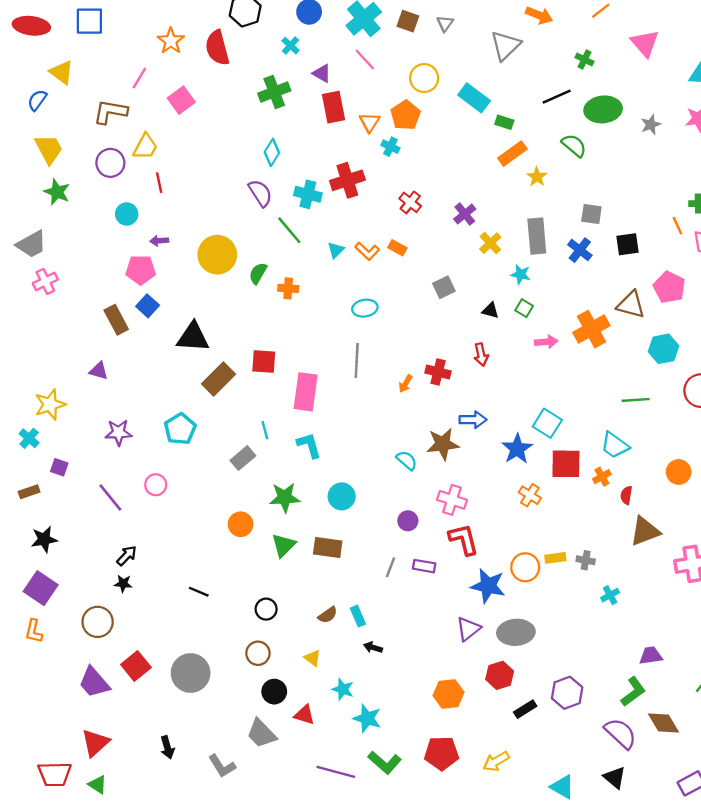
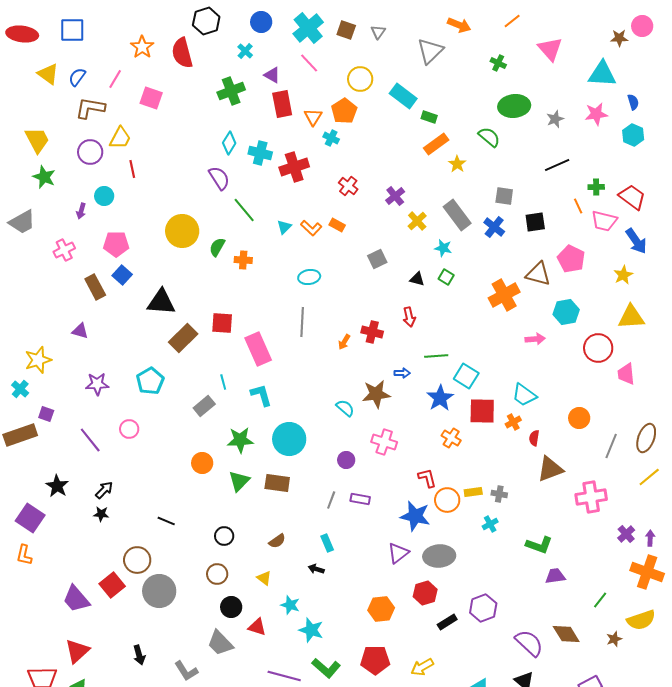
black line: (557, 97) -> (557, 165), moved
blue semicircle: (37, 100) -> (77, 77), moved
pink square: (181, 100) -> (151, 98), turned -35
cyan cross: (308, 194) -> (260, 153), moved
gray rectangle: (537, 236) -> (457, 215), turned -32
purple arrow: (159, 241) -> (81, 211), moved, turned -70
pink cross: (45, 281) -> (64, 250), moved
pink arrow: (546, 342) -> (535, 339), moved
pink rectangle: (306, 392) -> (258, 349), turned -32
green line: (636, 400) -> (436, 356), moved
blue arrow: (473, 420) -> (402, 373), size x0.7
brown rectangle: (29, 492) -> (20, 435), size x1.8
cyan circle: (342, 496) -> (289, 439), size x1.4
black star: (44, 539) -> (57, 486), moved, turned -30
red L-shape: (464, 539) -> (427, 478), moved, size x0.7
cyan cross: (610, 595) -> (490, 524), moved
cyan rectangle: (358, 616) -> (327, 543), moved
brown circle: (98, 622) -> (137, 560), moved
green L-shape: (633, 692) -> (539, 545), moved, turned 56

